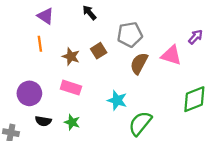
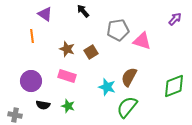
purple arrow: (196, 37) -> (175, 19), moved
orange line: (40, 44) -> (32, 36), moved
brown square: (99, 51) -> (91, 52), moved
pink triangle: (171, 55) -> (142, 41), moved
brown semicircle: (139, 63) -> (129, 77), moved

